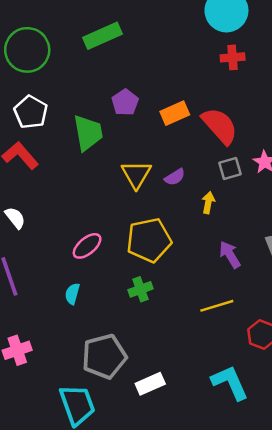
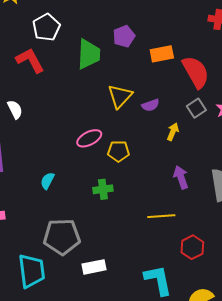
gray square: (230, 169) -> (196, 108), turned -30
yellow pentagon: (149, 240) -> (118, 151), size x0.6
pink ellipse: (87, 246) -> (89, 138), moved

